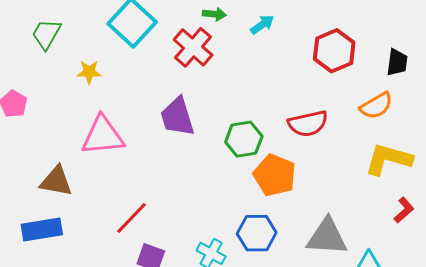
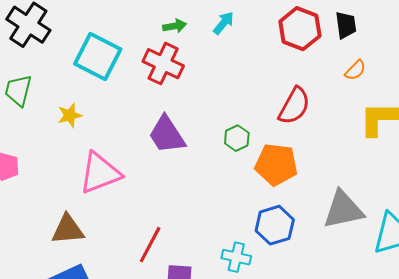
black trapezoid: (397, 62) -> (346, 25), moved
orange semicircle: (376, 106) -> (355, 70), size x0.7
red semicircle: (308, 124) -> (294, 106), turned -33
green hexagon: (244, 139) -> (237, 138), size x0.7

